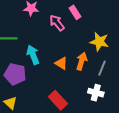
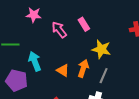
pink rectangle: (75, 12) -> (84, 24), moved

